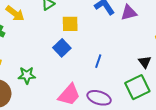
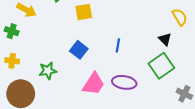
blue square: (62, 48) -> (79, 50), moved

